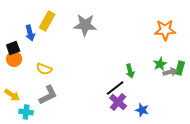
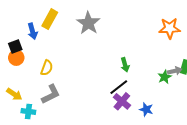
gray star: (85, 25) -> (88, 23), turned 30
green star: (160, 64) -> (165, 77), moved
yellow semicircle: (44, 69) -> (47, 68), turned -91
green arrow: (130, 71) -> (125, 65), moved

